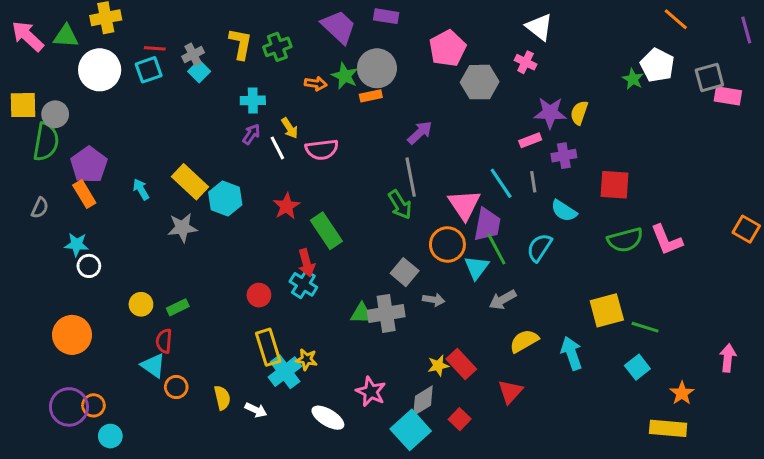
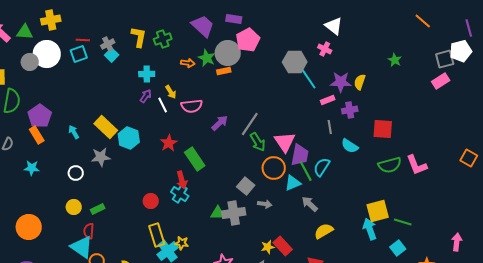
pink pentagon: (447, 48) -> (248, 40), moved
white pentagon: (657, 65) -> (461, 51), moved, turned 30
pink rectangle: (728, 96) -> (441, 81), moved, turned -42
gray circle: (55, 114) -> (30, 62), moved
purple arrow: (420, 133) -> (220, 123), moved
gray line: (411, 177) -> (250, 124), turned 45
cyan line: (501, 183) -> (309, 79), moved
green arrow: (400, 205) -> (258, 142), moved
cyan semicircle: (539, 248) -> (322, 167), moved
white circle: (89, 266) -> (76, 173), moved
cyan triangle: (477, 267) -> (293, 183), turned 30
gray arrow: (503, 300) -> (310, 204), turned 72
cyan arrow: (572, 353) -> (370, 229), moved
cyan triangle: (153, 366) -> (82, 247), size x1.4

